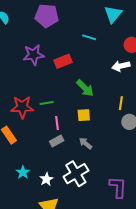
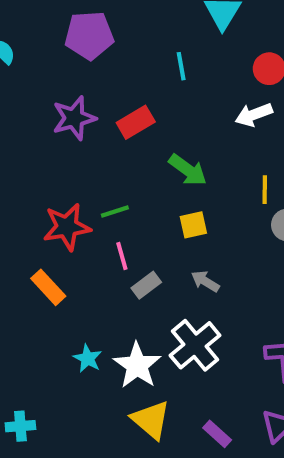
cyan line: (89, 37) -> (181, 66), turned 72
pink line: (57, 123) -> (122, 256), moved
white star: (46, 179) -> (137, 365), size x1.6

